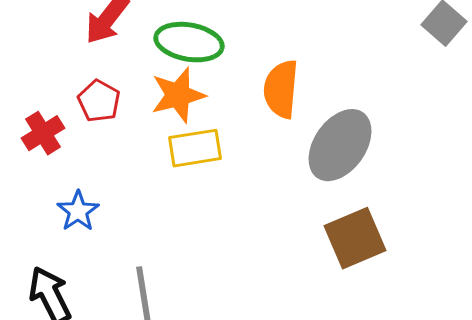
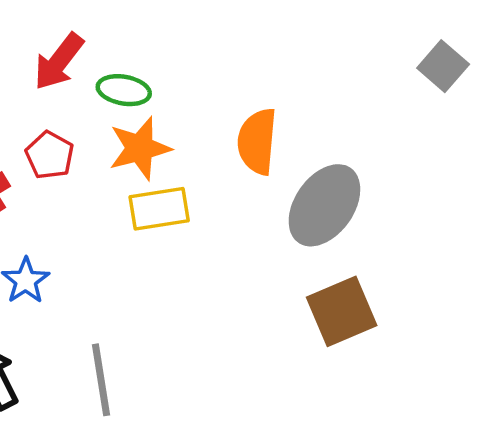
green ellipse: (189, 42) -> (124, 90), moved, size x0.7

